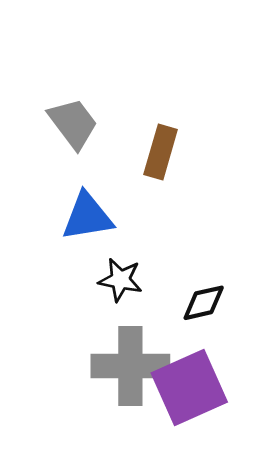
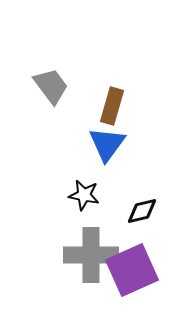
blue triangle: (87, 217) -> (107, 144), moved, turned -45

